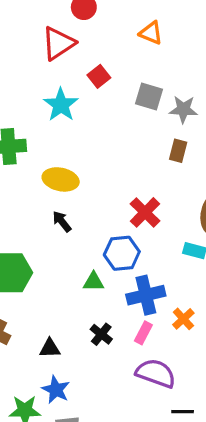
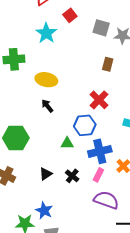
brown rectangle: (178, 151) -> (108, 64), moved
black triangle: (50, 348) -> (46, 174), moved, turned -32

